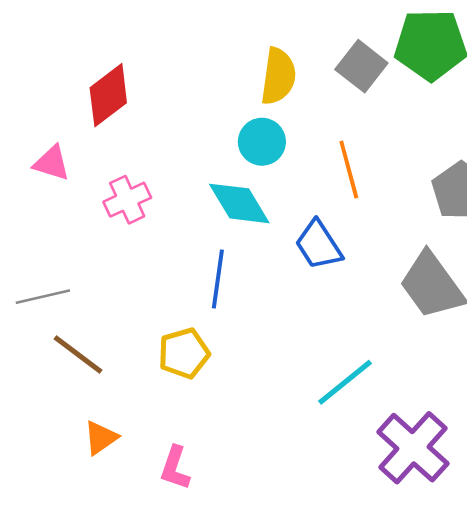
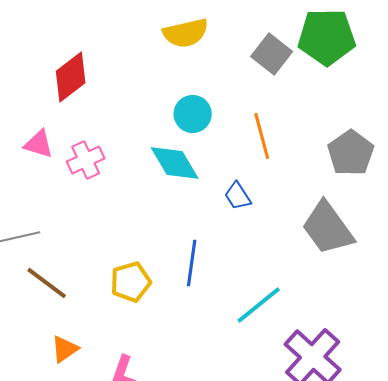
yellow semicircle: (278, 76) -> (186, 33), moved, turned 69
pink triangle: (52, 163) -> (39, 144), moved
blue trapezoid: (319, 245) -> (238, 196), size x0.7
blue line: (218, 279) -> (192, 263), moved

